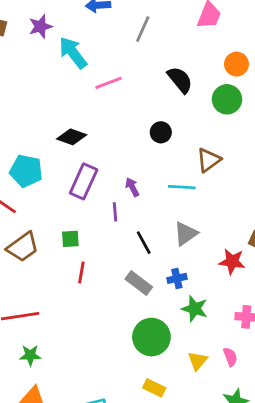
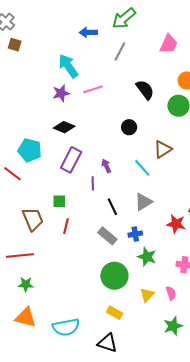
purple star: (40, 26) -> (61, 93), moved
cyan line: (182, 187) -> (142, 168), turned 42
brown trapezoid: (23, 247) -> (33, 219), moved, turned -80

